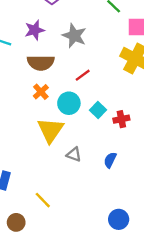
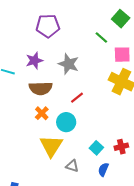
cyan square: (98, 110) -> (96, 148), moved
red cross: (121, 119) -> (121, 147), moved

